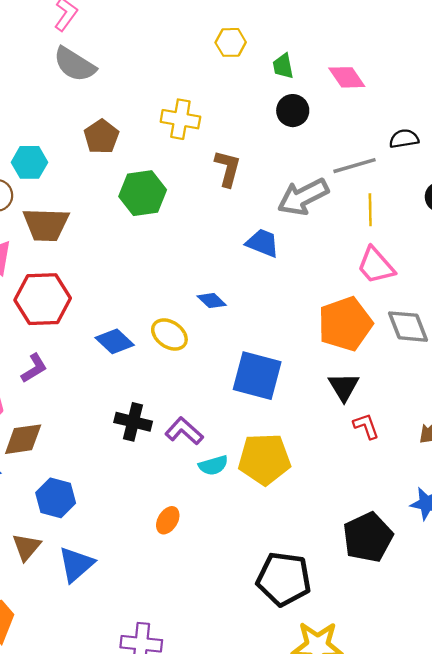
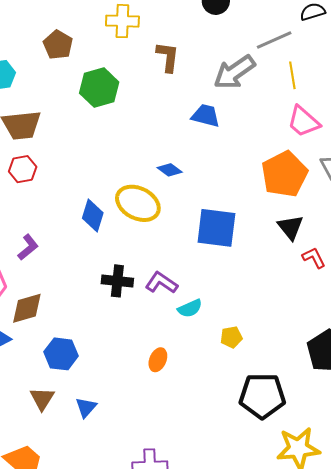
red hexagon: (43, 299) -> (23, 169), moved, size x0.6
yellow ellipse: (169, 335) -> (138, 203), size x1.4
blue diamond: (115, 341) -> (93, 215), turned 72
yellow pentagon: (264, 459) -> (231, 337), moved, size x0.5
blue triangle: (76, 564) -> (86, 407), size x0.7

